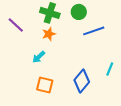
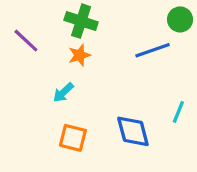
green circle: (79, 12) -> (180, 19), moved
blue diamond: (82, 81) -> (133, 131), turned -55

